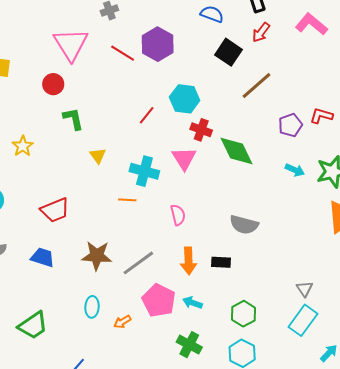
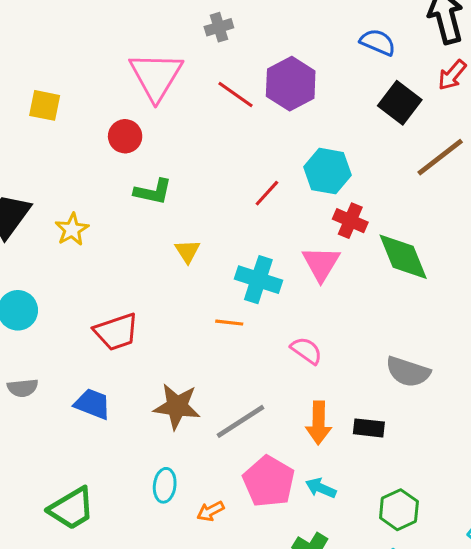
green L-shape: (73, 119) -> (153, 192), turned 110
pink semicircle: (178, 215) -> (306, 350), turned -45

